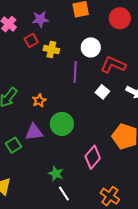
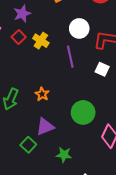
yellow cross: (51, 49) -> (41, 41), turned 35
green circle: (62, 124) -> (83, 112), moved
green star: (56, 174) -> (64, 155), moved

